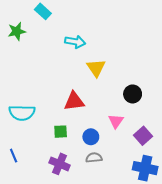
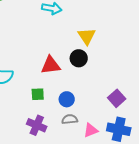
yellow triangle: (96, 68) -> (87, 36), moved
black circle: (133, 94) -> (79, 58), moved
pink triangle: (116, 121) -> (91, 130), moved, turned 35

